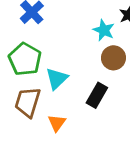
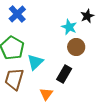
orange triangle: (57, 123) -> (46, 94), moved

